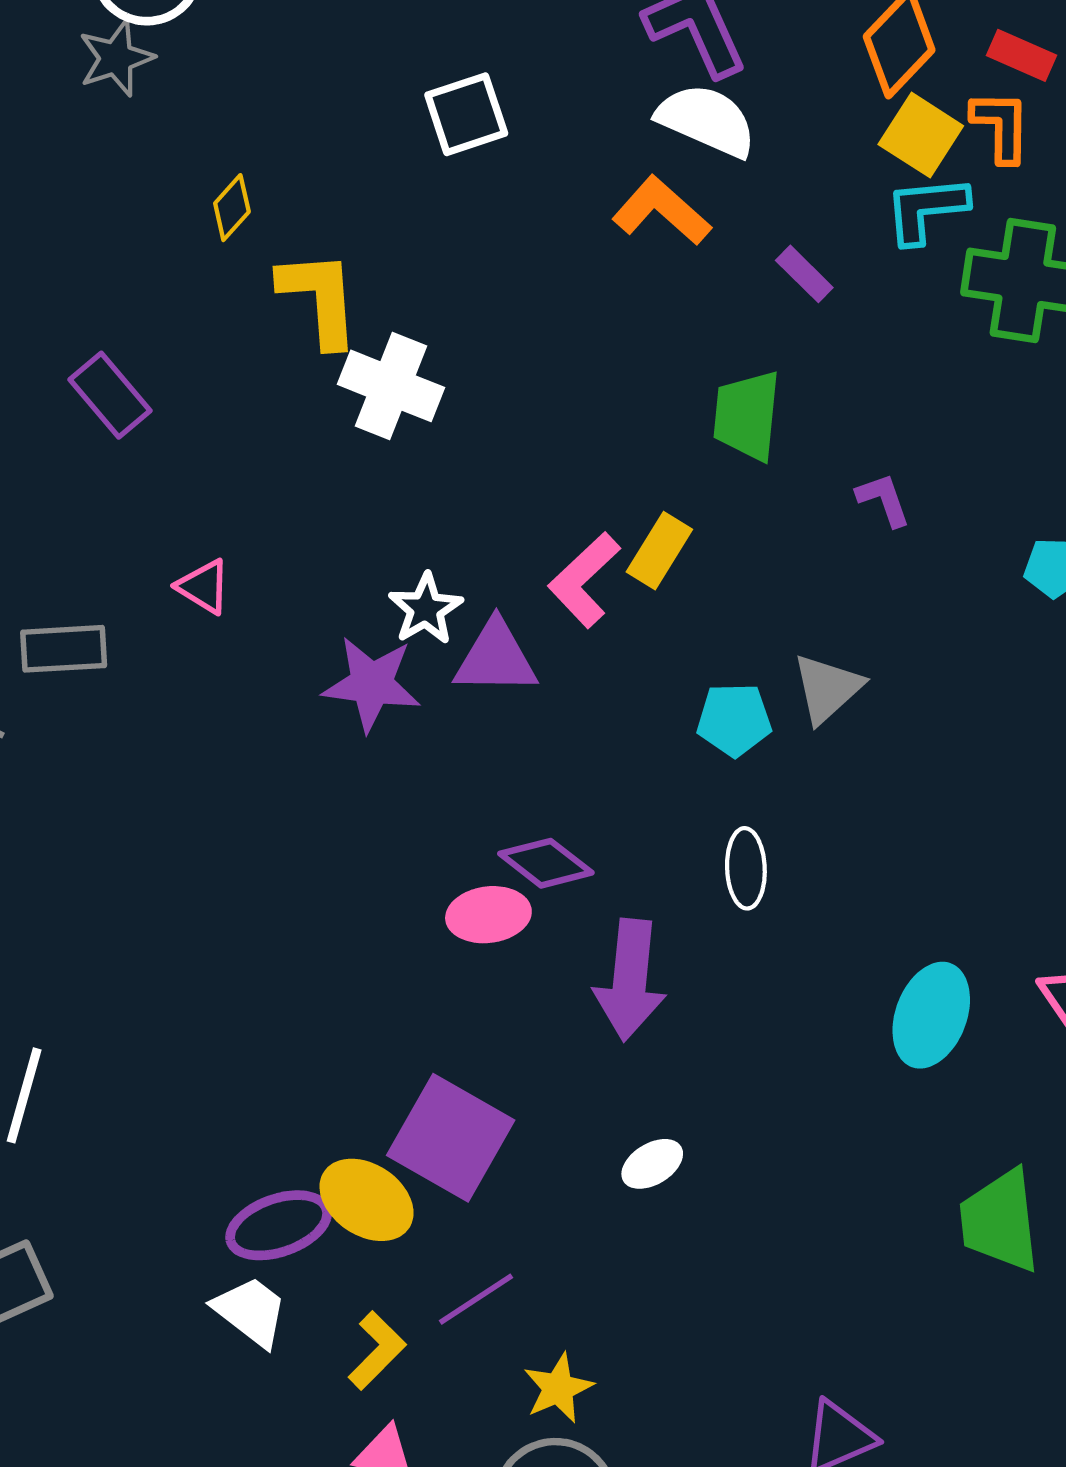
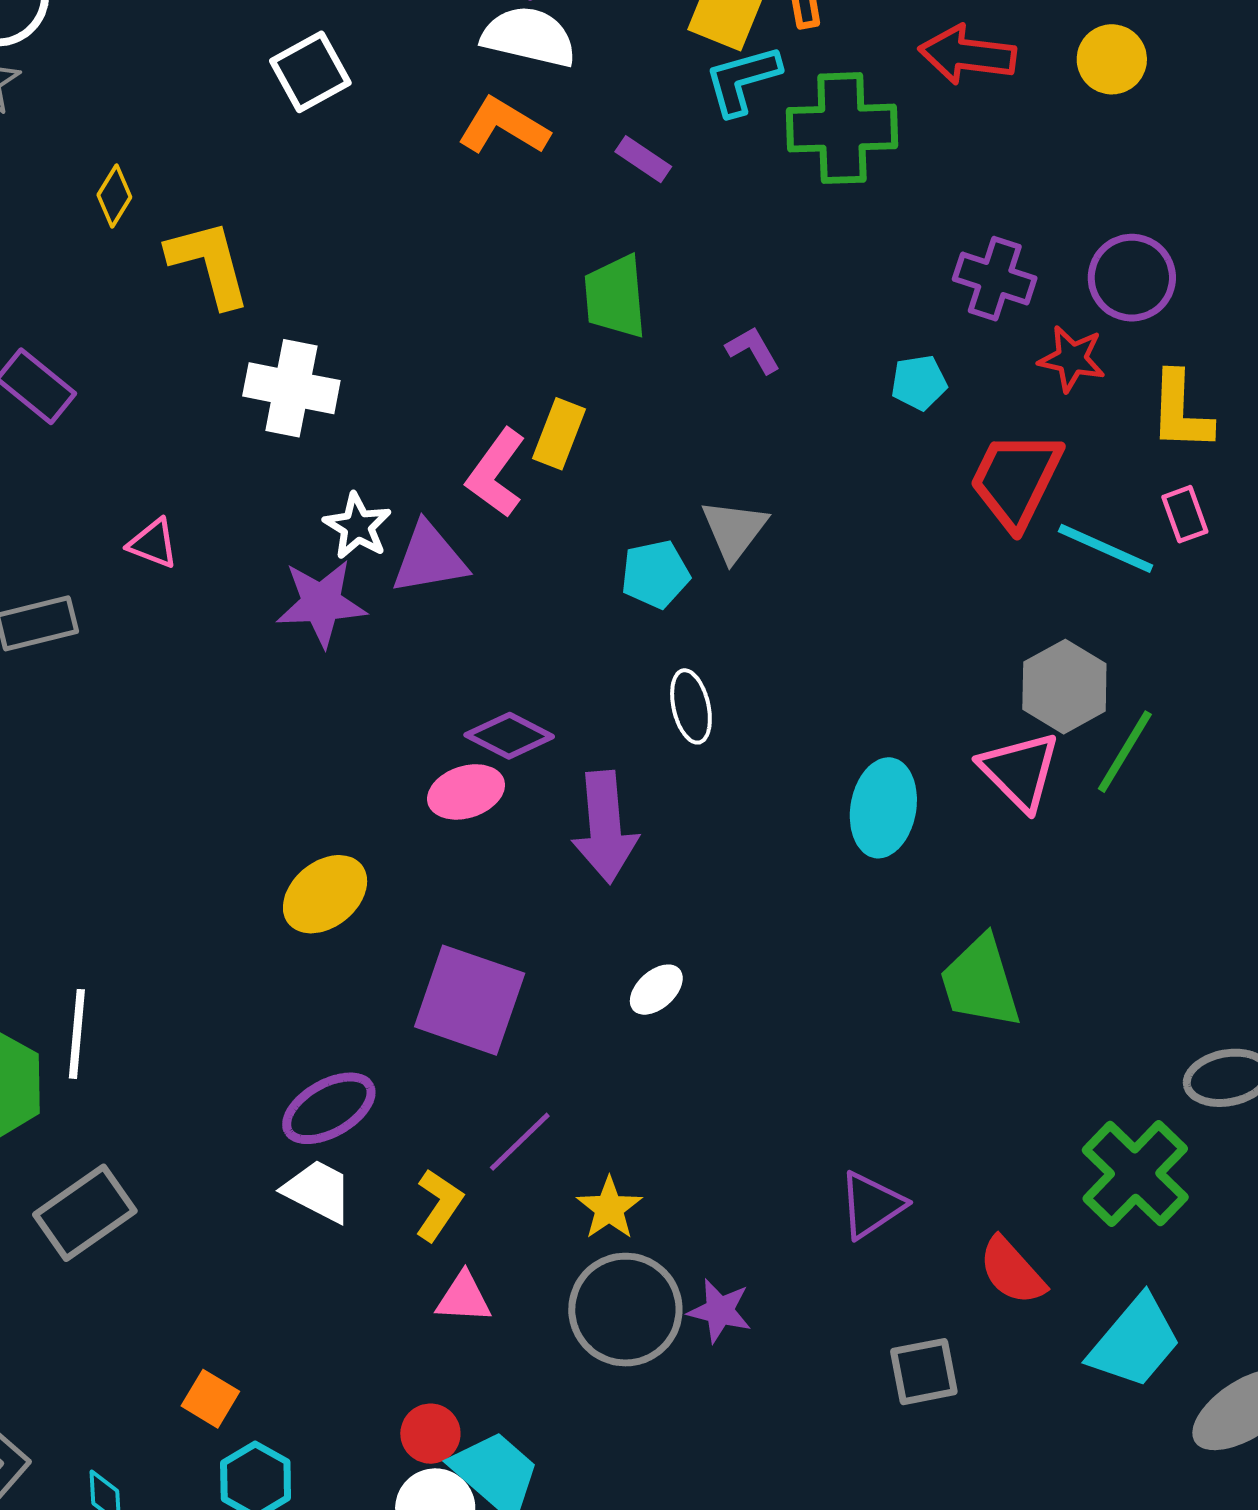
white cross: (391, 386) -> (291, 388), moved
yellow ellipse: (367, 1200) -> (325, 894), moved, turned -62

